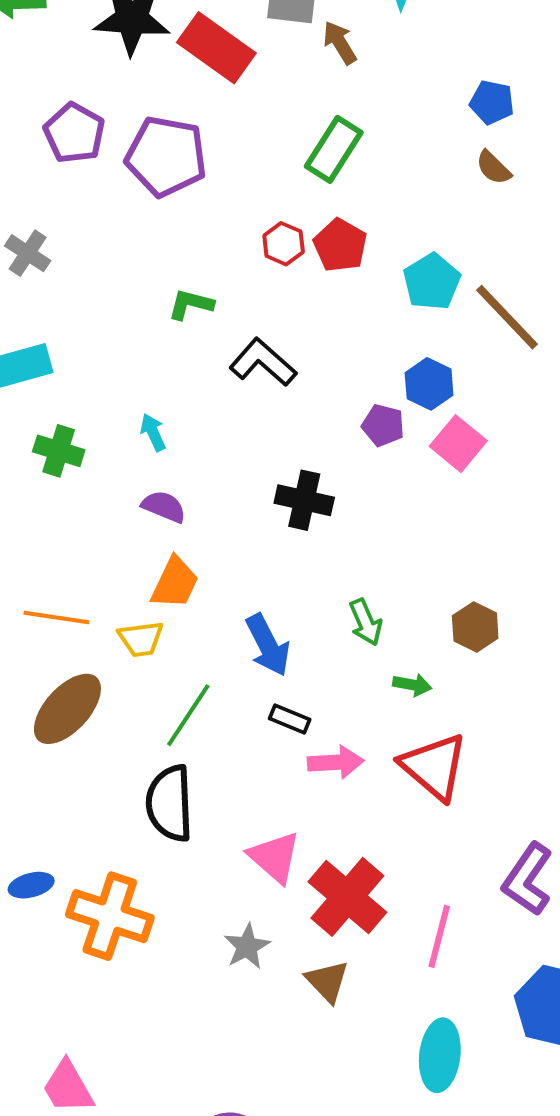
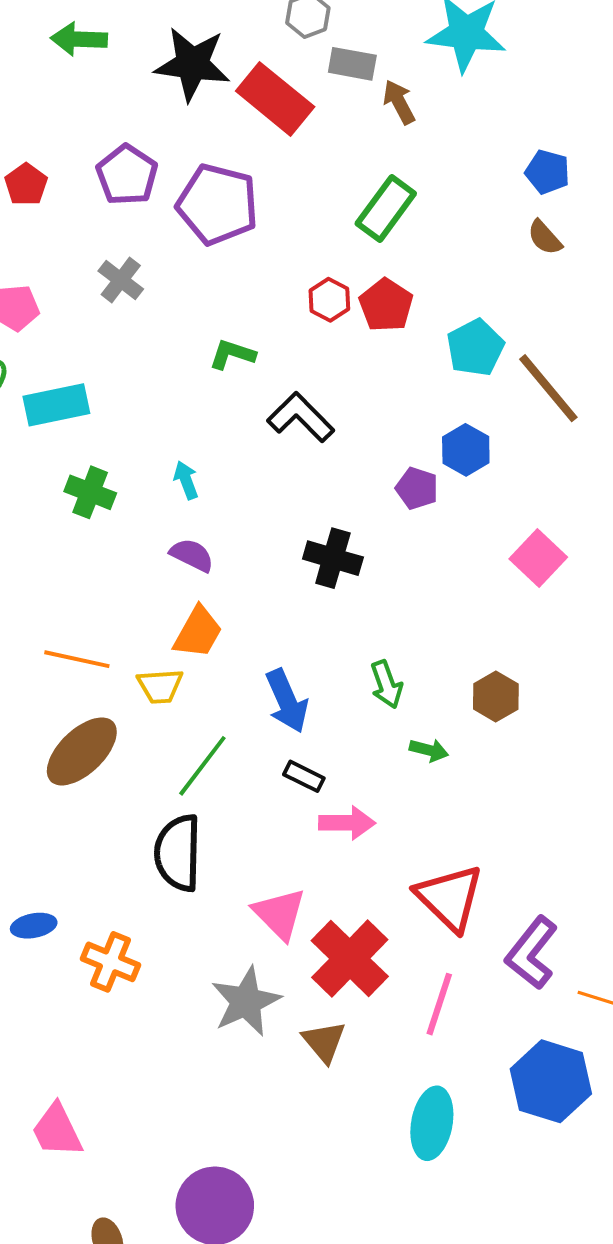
gray cross: (28, 253) -> (121, 280), moved
pink square: (458, 444) -> (538, 558), moved
red triangle: (434, 767) -> (449, 898), moved
orange cross: (110, 916) -> (110, 962), size x0.7
gray star: (247, 946) -> (246, 1001), size x1.5

